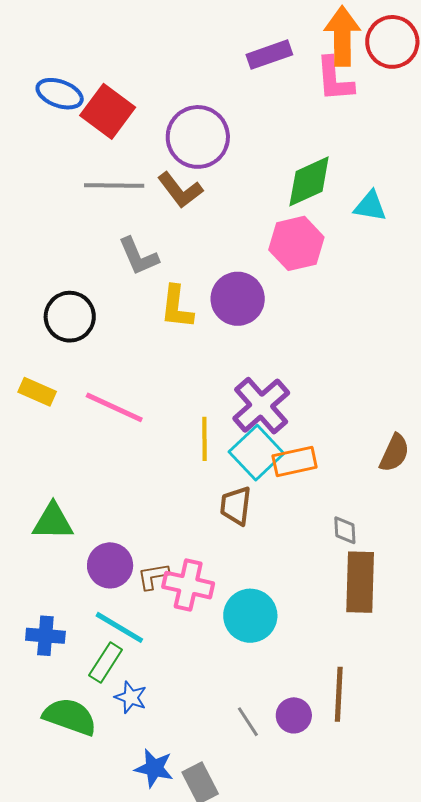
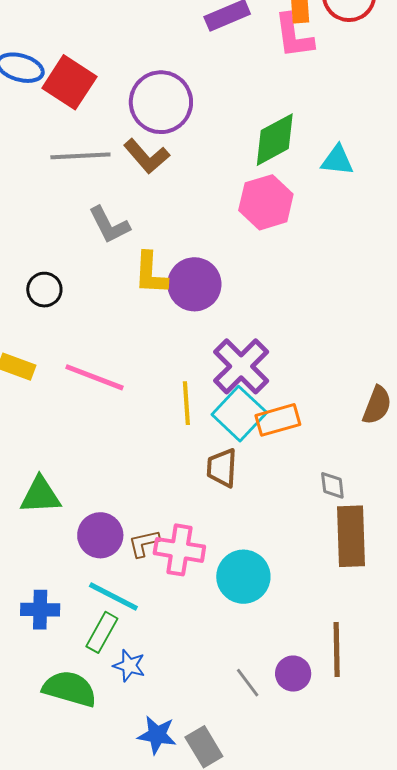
purple circle: (238, 299) -> (194, 284), moved
black circle: (70, 317) -> (44, 290), size x0.7

